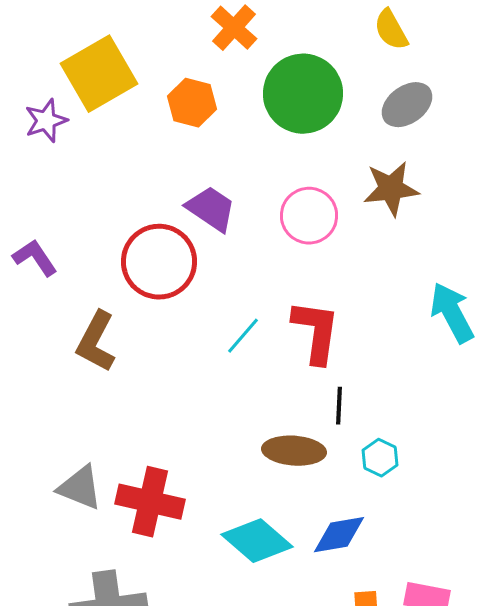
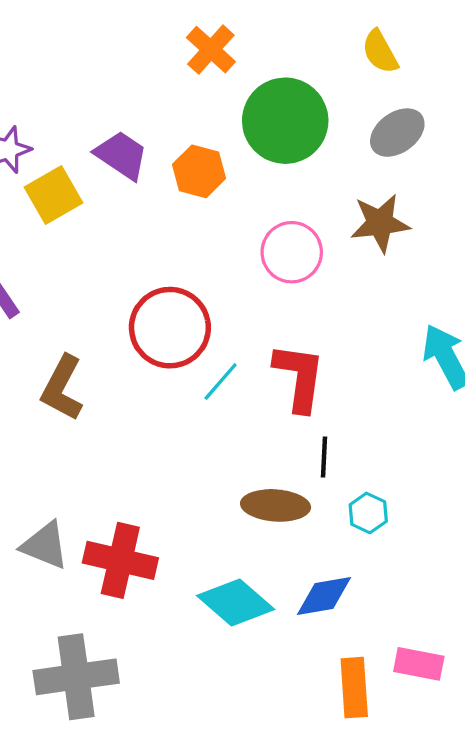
yellow square: (99, 74) -> (54, 195), moved, size x0.7
orange hexagon: (192, 103) -> (199, 171), moved
purple trapezoid: (211, 209) -> (121, 155), moved
red circle: (159, 262) -> (170, 328), moved

